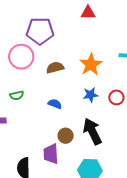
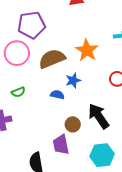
brown semicircle: (55, 68) -> (52, 59), size x1.5
blue star: (91, 95) -> (73, 80), moved

